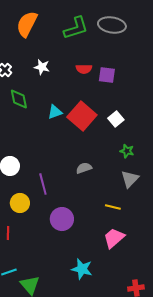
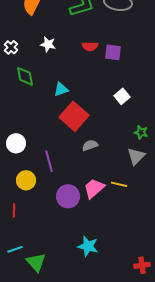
red square: (82, 116) -> (74, 116), moved
green star: (127, 151) -> (141, 132), moved
pink trapezoid: (114, 238) -> (94, 188), moved

